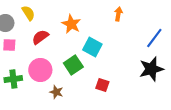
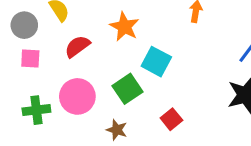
red square: (102, 85) -> (171, 119), turned 32
brown star: (56, 92) -> (117, 130), moved

